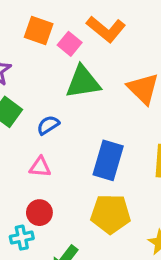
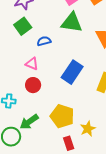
red circle: (39, 213) -> (33, 85), moved
yellow pentagon: (111, 214) -> (62, 116), moved

